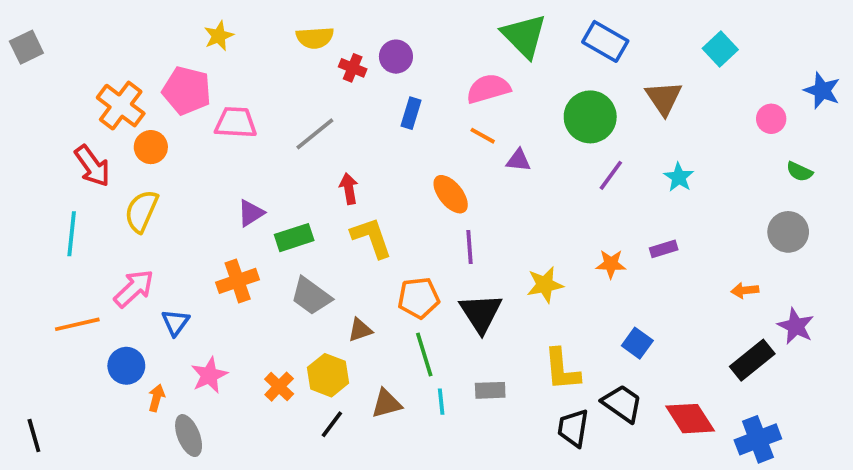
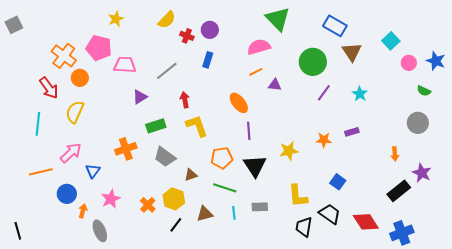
yellow semicircle: (315, 38) -> (167, 20), turned -42
blue rectangle: (605, 41) -> (335, 26), moved
cyan square: (720, 49) -> (391, 41), moved
blue star: (822, 90) -> (436, 61), moved
blue rectangle: (411, 113) -> (208, 60), moved
orange line: (483, 136) -> (256, 72), turned -56
purple triangle: (251, 213) -> (140, 97), moved
orange arrow: (745, 290) -> (395, 154), turned -88
green line: (424, 354) -> (225, 188), turned -55

